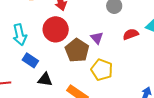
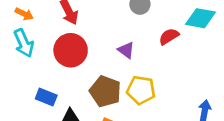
cyan arrow: (20, 35) -> (24, 43), moved
brown pentagon: (77, 50) -> (105, 91), moved

